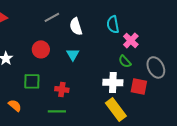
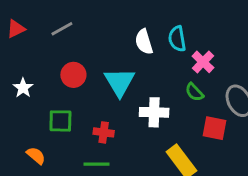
gray line: (52, 17) -> (62, 29), moved
white semicircle: (76, 26) -> (144, 42), moved
cyan triangle: (73, 54) -> (120, 82), size x1.6
white cross: (113, 82) -> (154, 112), moved

